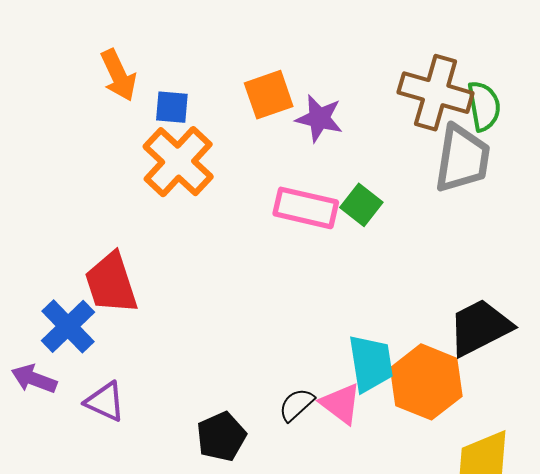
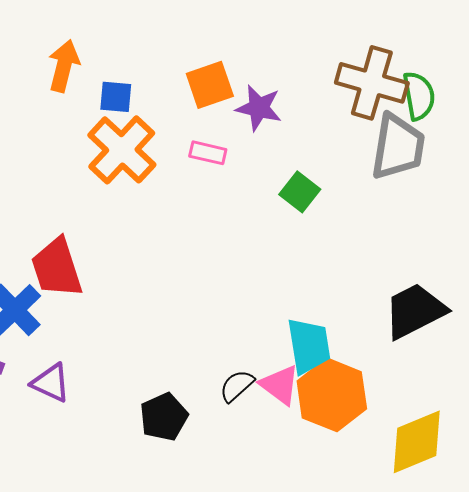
orange arrow: (118, 75) -> (64, 66), turned -141
pink rectangle: (306, 208) -> (208, 153), moved, size x0.6
orange hexagon: (426, 382) -> (332, 395), moved

